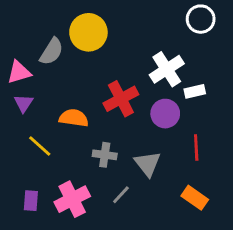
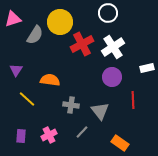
white circle: (201, 19) -> (108, 13), moved
pink triangle: (19, 72) -> (13, 19), moved
white rectangle: (195, 91) -> (147, 68), moved
red cross: (121, 99) -> (82, 44), moved
orange rectangle: (195, 198) -> (120, 143), moved
pink cross: (72, 199) -> (49, 135), size x0.7

